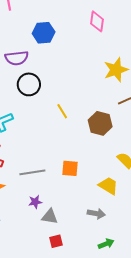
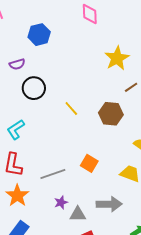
purple semicircle: (17, 58) -> (17, 64), size x0.7
orange square: (70, 168) -> (89, 163), turned 36
gray arrow: (96, 214) -> (109, 204), moved, size x1.4

